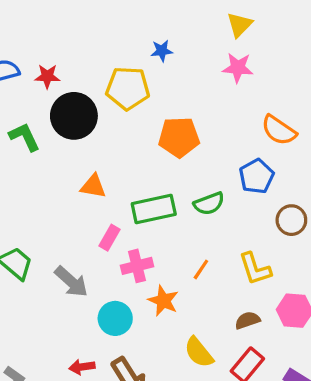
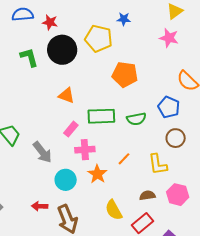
blue pentagon: (257, 176) -> (169, 107), turned -30
brown circle: (291, 220) -> (176, 138), moved

